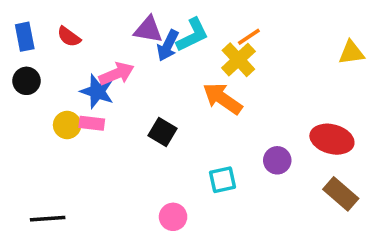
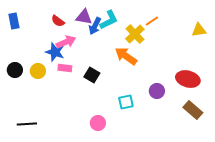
red semicircle: (69, 37) -> (58, 21), moved
orange line: (249, 37) -> (152, 21), moved
black circle: (26, 81) -> (15, 70), moved
pink rectangle: (92, 123) -> (65, 68), moved

